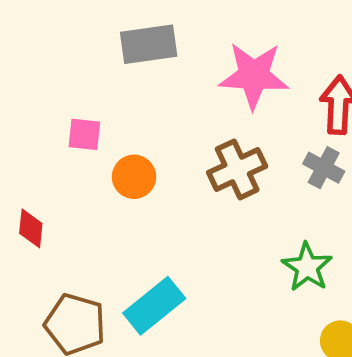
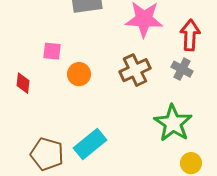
red diamond: (31, 228) -> (23, 83), moved
green star: (307, 267) -> (173, 123), size x1.4

